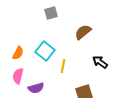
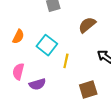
orange semicircle: (18, 53) -> (18, 37), moved

